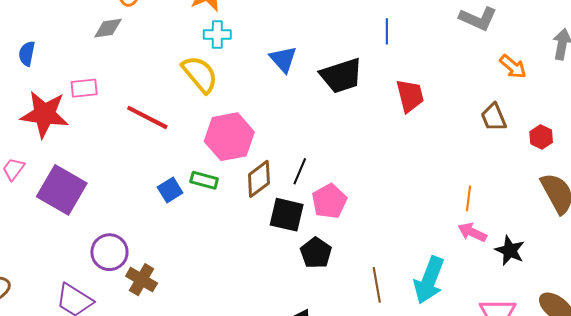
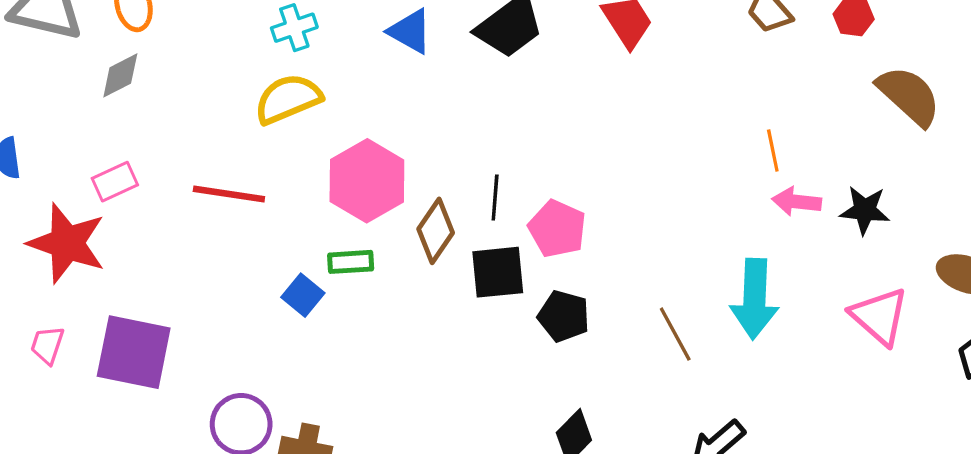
yellow semicircle: (200, 74) -> (288, 99), turned -54
red star: (45, 114) -> (67, 243), turned 30

